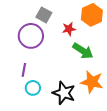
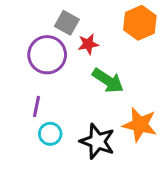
red star: (69, 29) -> (88, 44), moved
green arrow: (83, 51) -> (108, 81), moved

